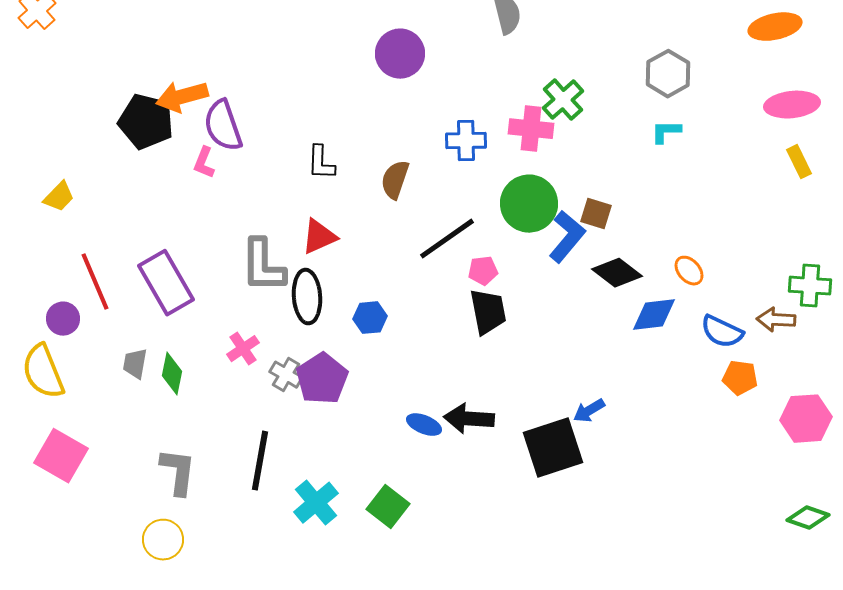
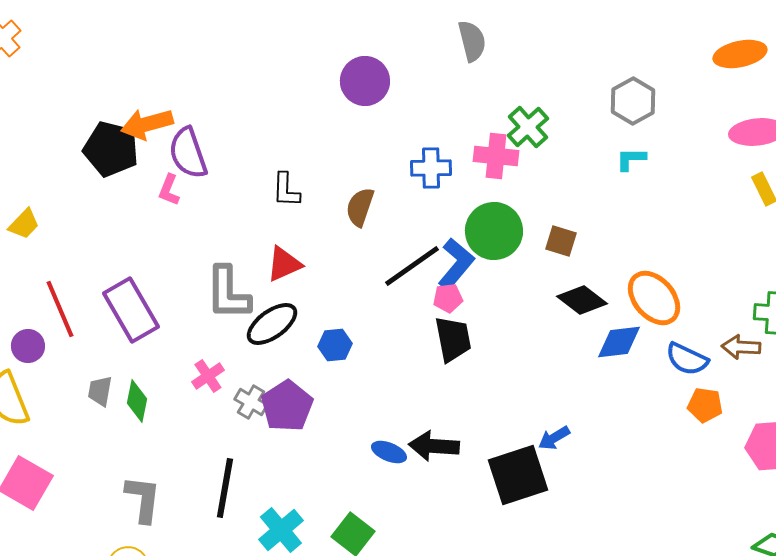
blue L-shape: (567, 237) -> (456, 264), moved
orange ellipse: (689, 271) -> (654, 298), size x1.8
black ellipse: (307, 297) -> (272, 324), turned 58

